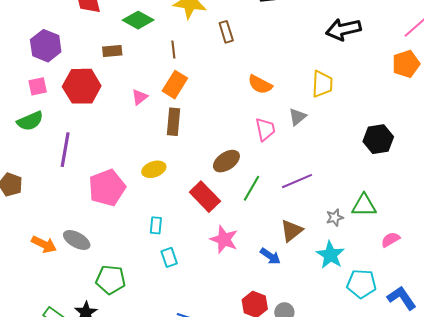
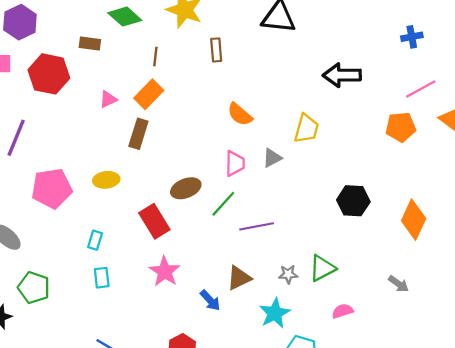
green line: (251, 188) -> (223, 204), moved
green triangle: (364, 205) -> (322, 268), turned -40

